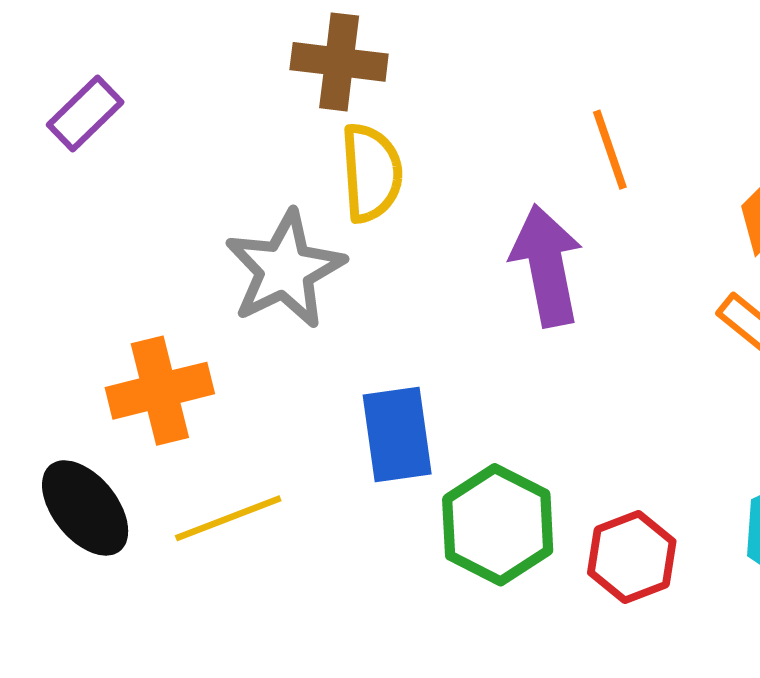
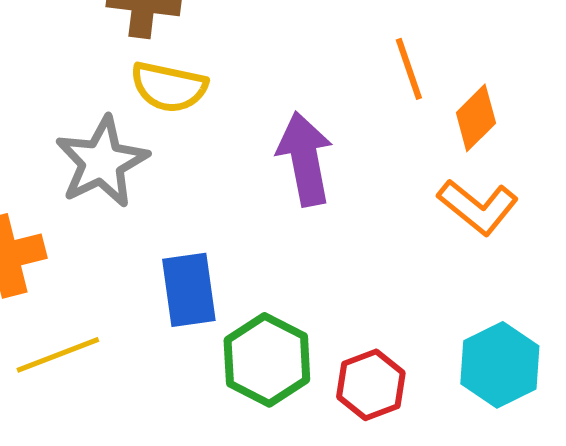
orange line: (610, 150) -> (409, 69), moved
yellow semicircle: (371, 173) -> (169, 87), turned 106

